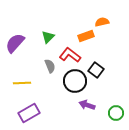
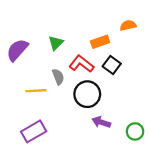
orange semicircle: (102, 22) -> (128, 25), moved
black square: (96, 70) -> (112, 65), moved
yellow line: (22, 83) -> (36, 91), moved

